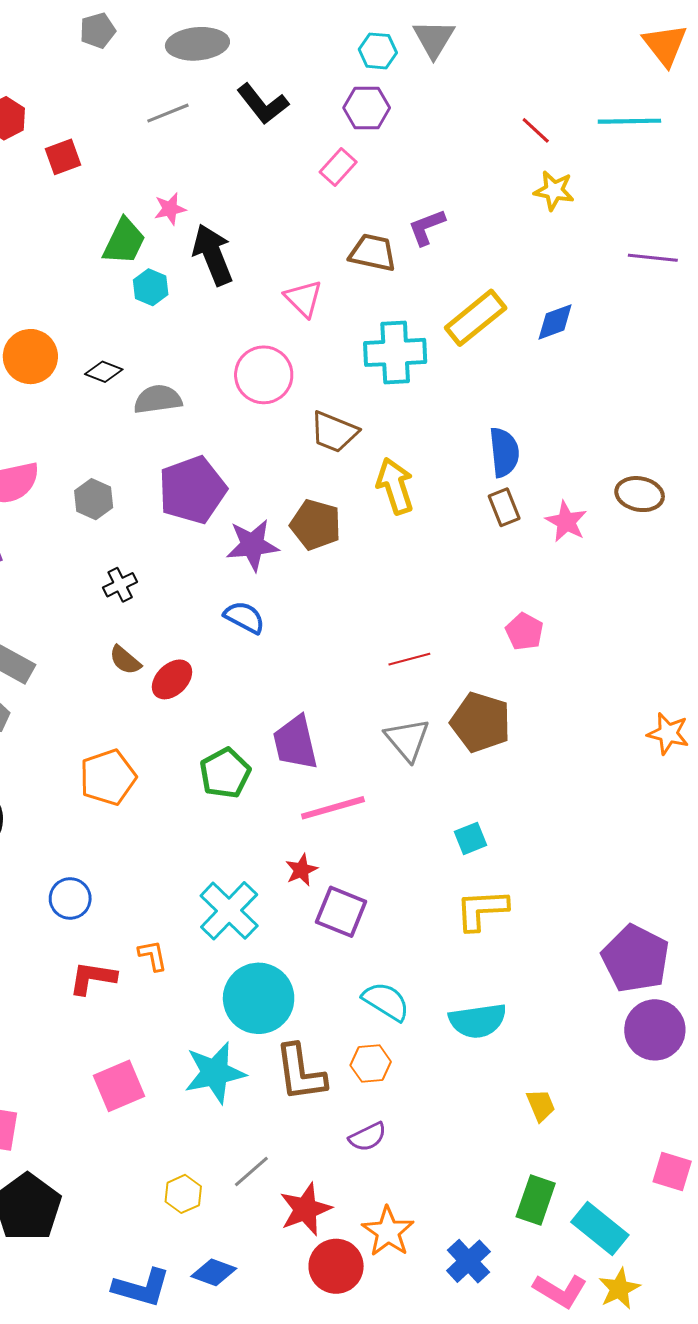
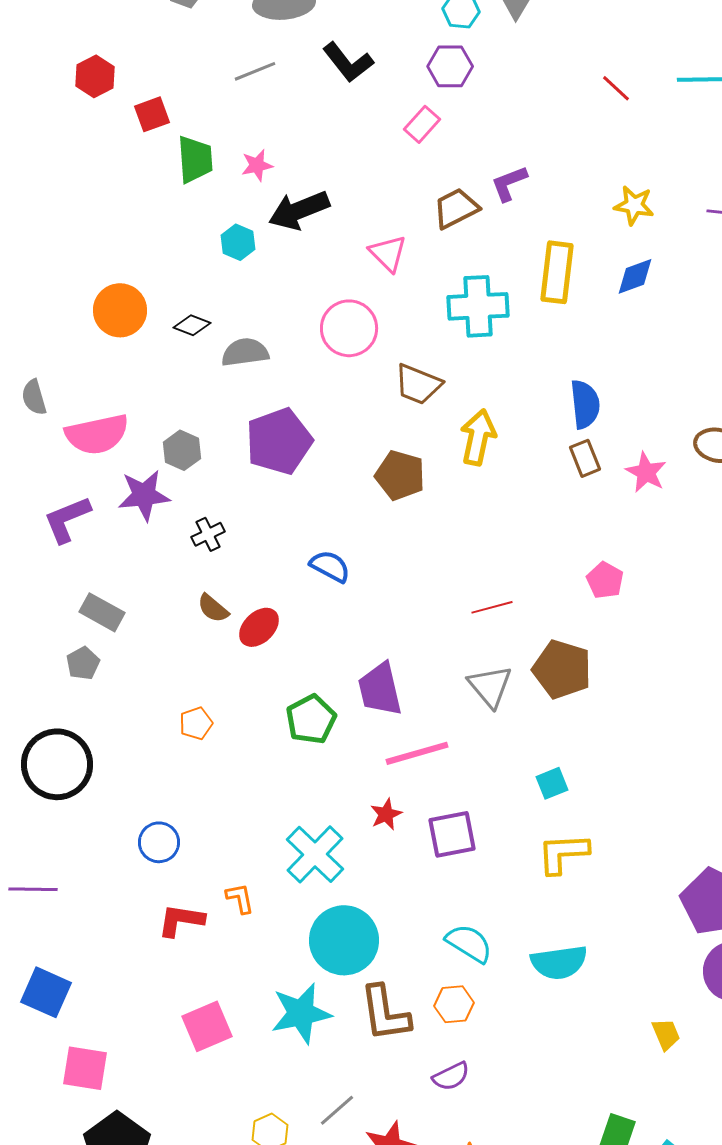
yellow star: (554, 190) -> (634, 205), moved
green trapezoid: (124, 241) -> (195, 159), moved, turned -30
brown trapezoid: (373, 253) -> (456, 208), turned -39
black arrow: (213, 255) -> (299, 210), turned -90
yellow rectangle: (476, 318) -> (557, 272), turned -44
yellow arrow: (395, 486) -> (478, 437), turned 30
purple star: (252, 545) -> (144, 495), moved
orange pentagon: (108, 777) -> (196, 723), size x0.6
purple square: (341, 912) -> (452, 834), moved, turned -33
yellow trapezoid: (541, 1105) -> (666, 1034), moved

